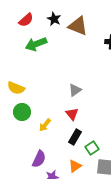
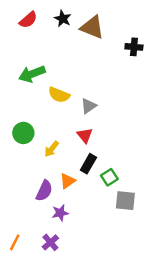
green arrow: (36, 44) -> (32, 74), moved
yellow semicircle: (16, 88) -> (59, 95), moved
orange triangle: (75, 166) -> (68, 181), moved

